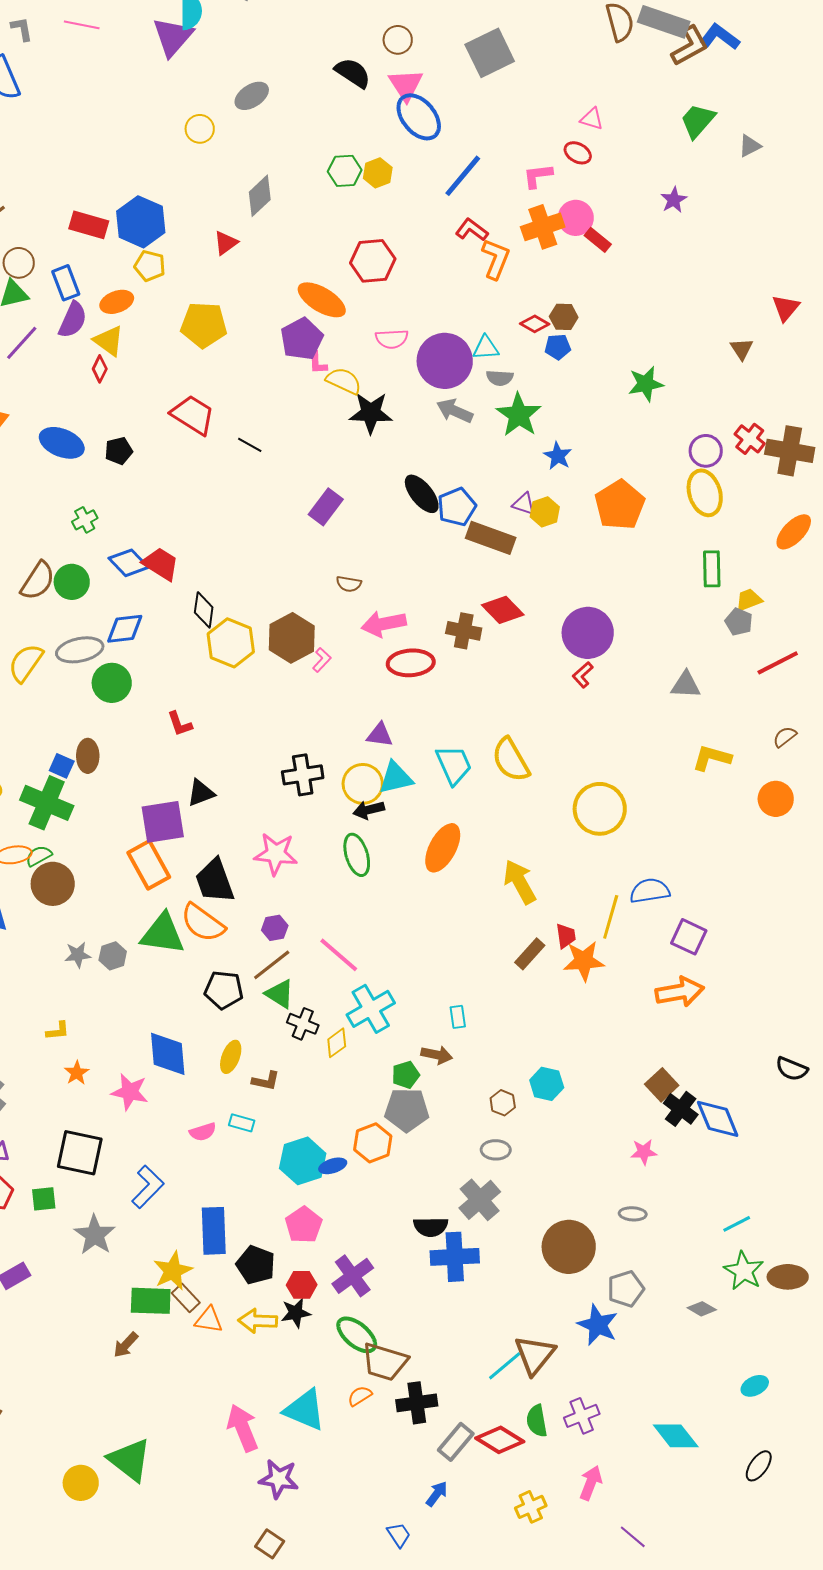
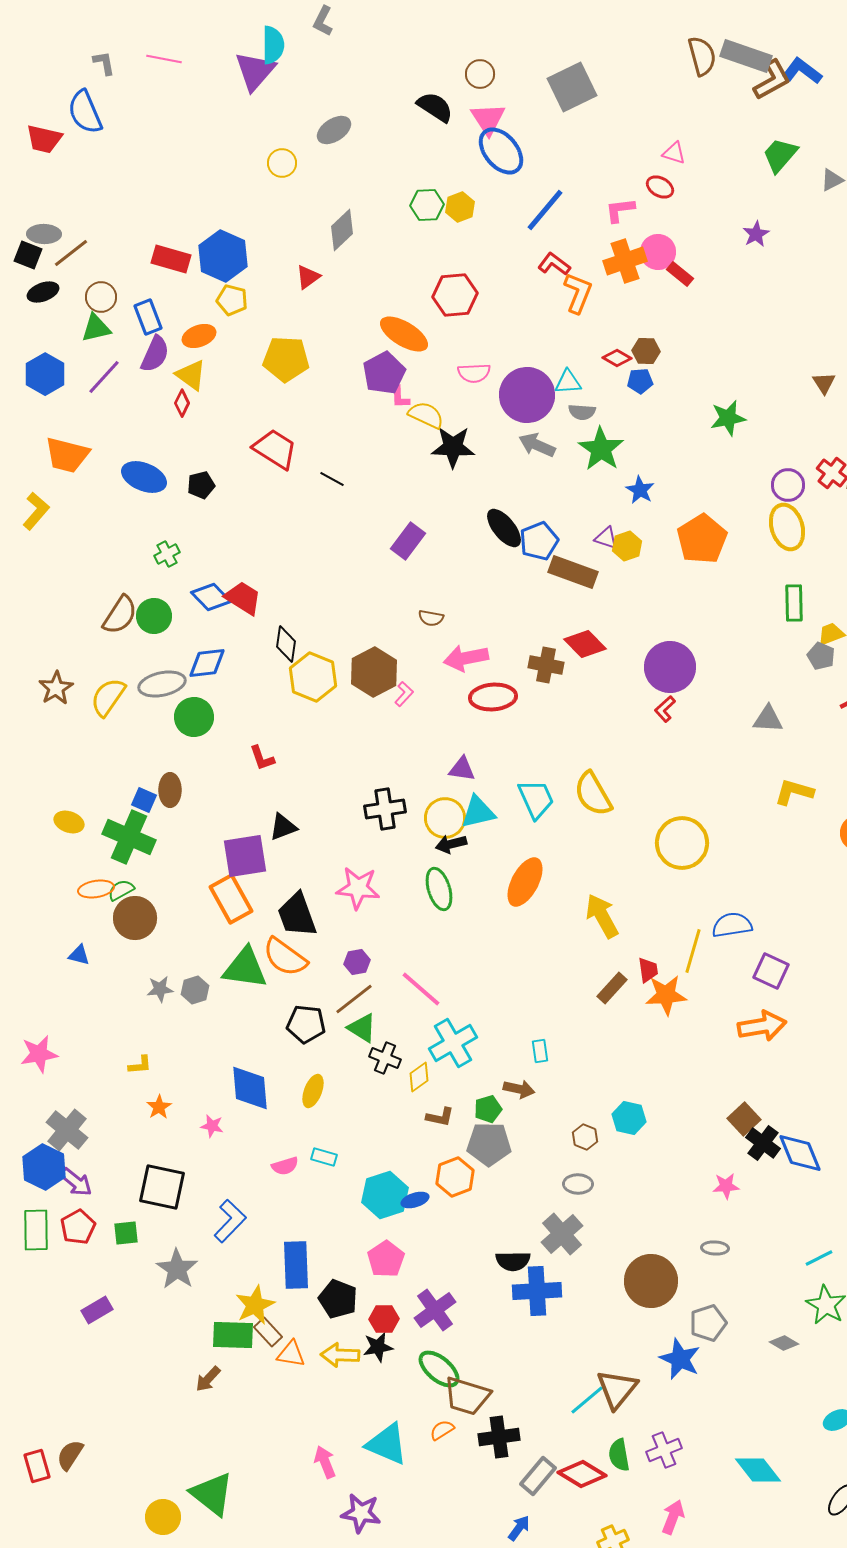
brown L-shape: (266, 1081) -> (440, 1117), moved
pink star: (130, 1092) -> (212, 1126), size x0.6
pink arrow: (243, 1428) -> (325, 1462), size x0.7

